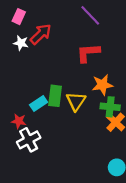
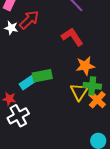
red L-shape: (88, 53) -> (72, 37), turned 60
green rectangle: (55, 96) -> (42, 76), turned 72
yellow triangle: (76, 101) -> (79, 92), moved

